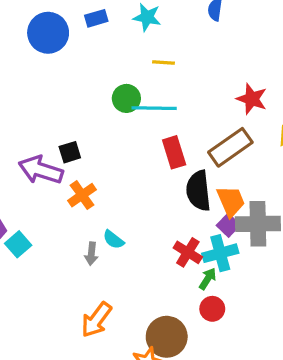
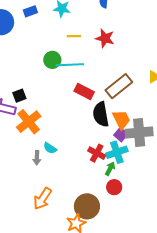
red star: (252, 99) -> (105, 38), moved
red rectangle: (174, 152) -> (84, 91), turned -42
orange cross: (82, 195) -> (29, 122), size x1.4

